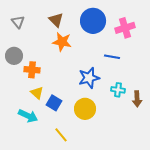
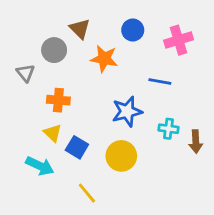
blue circle: (93, 21) -> (133, 30), size x0.6
gray triangle: (18, 22) -> (25, 73), moved
orange star: (62, 42) -> (104, 59), moved
gray circle: (14, 56) -> (54, 50), moved
orange cross: (32, 70) -> (58, 100), moved

